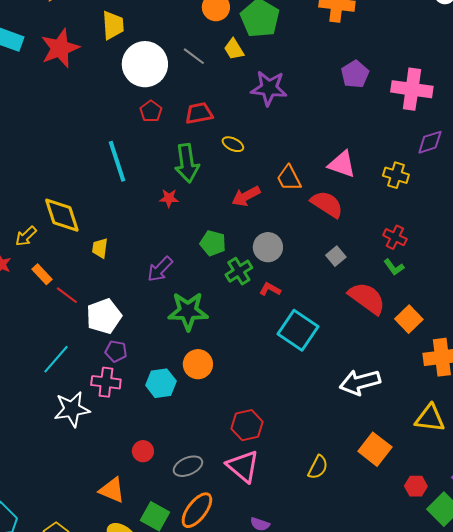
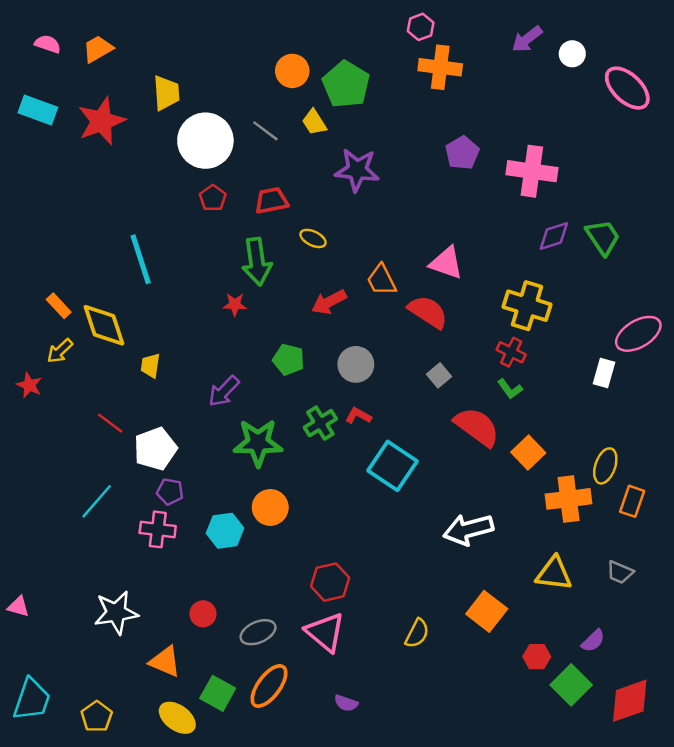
cyan line: (117, 161) -> (141, 259), moved
yellow cross: (396, 175) -> (527, 306), moved, size x1.5
green cross: (239, 271) -> (320, 423), moved
orange rectangle: (42, 274) -> (59, 306), moved
white star: (72, 409) -> (116, 613), moved

